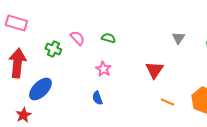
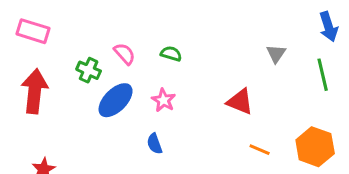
red triangle: (154, 70) -> (240, 102), turned -42
blue ellipse: (40, 89) -> (116, 100), moved

